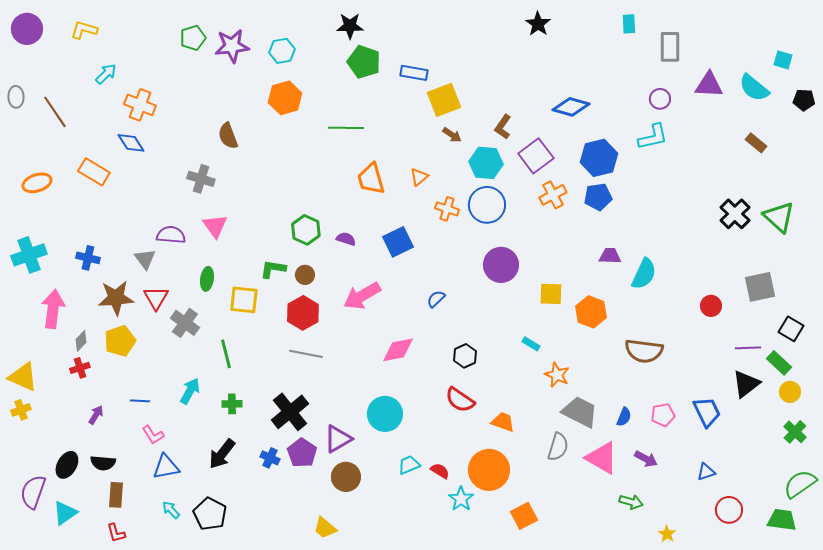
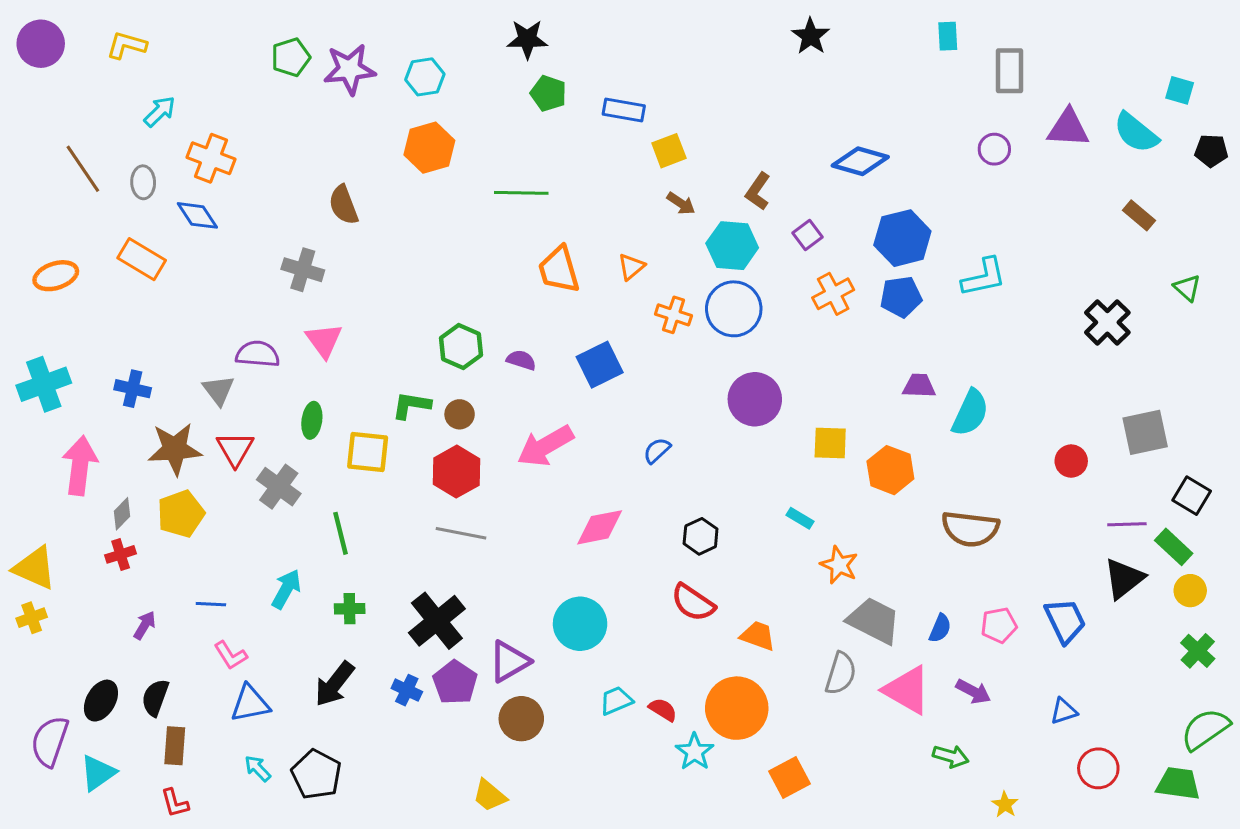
green pentagon: (364, 62) -> (548, 93), size x0.7
gray ellipse: (16, 97) -> (143, 182), moved
yellow square: (444, 100) -> (669, 151), size x0.7
cyan L-shape: (653, 137) -> (984, 277), moved
purple square: (536, 156) -> (808, 235), size x0.6
green triangle: (779, 217) -> (1187, 288), moved, size x0.6
black semicircle: (103, 463) -> (155, 698), turned 105

